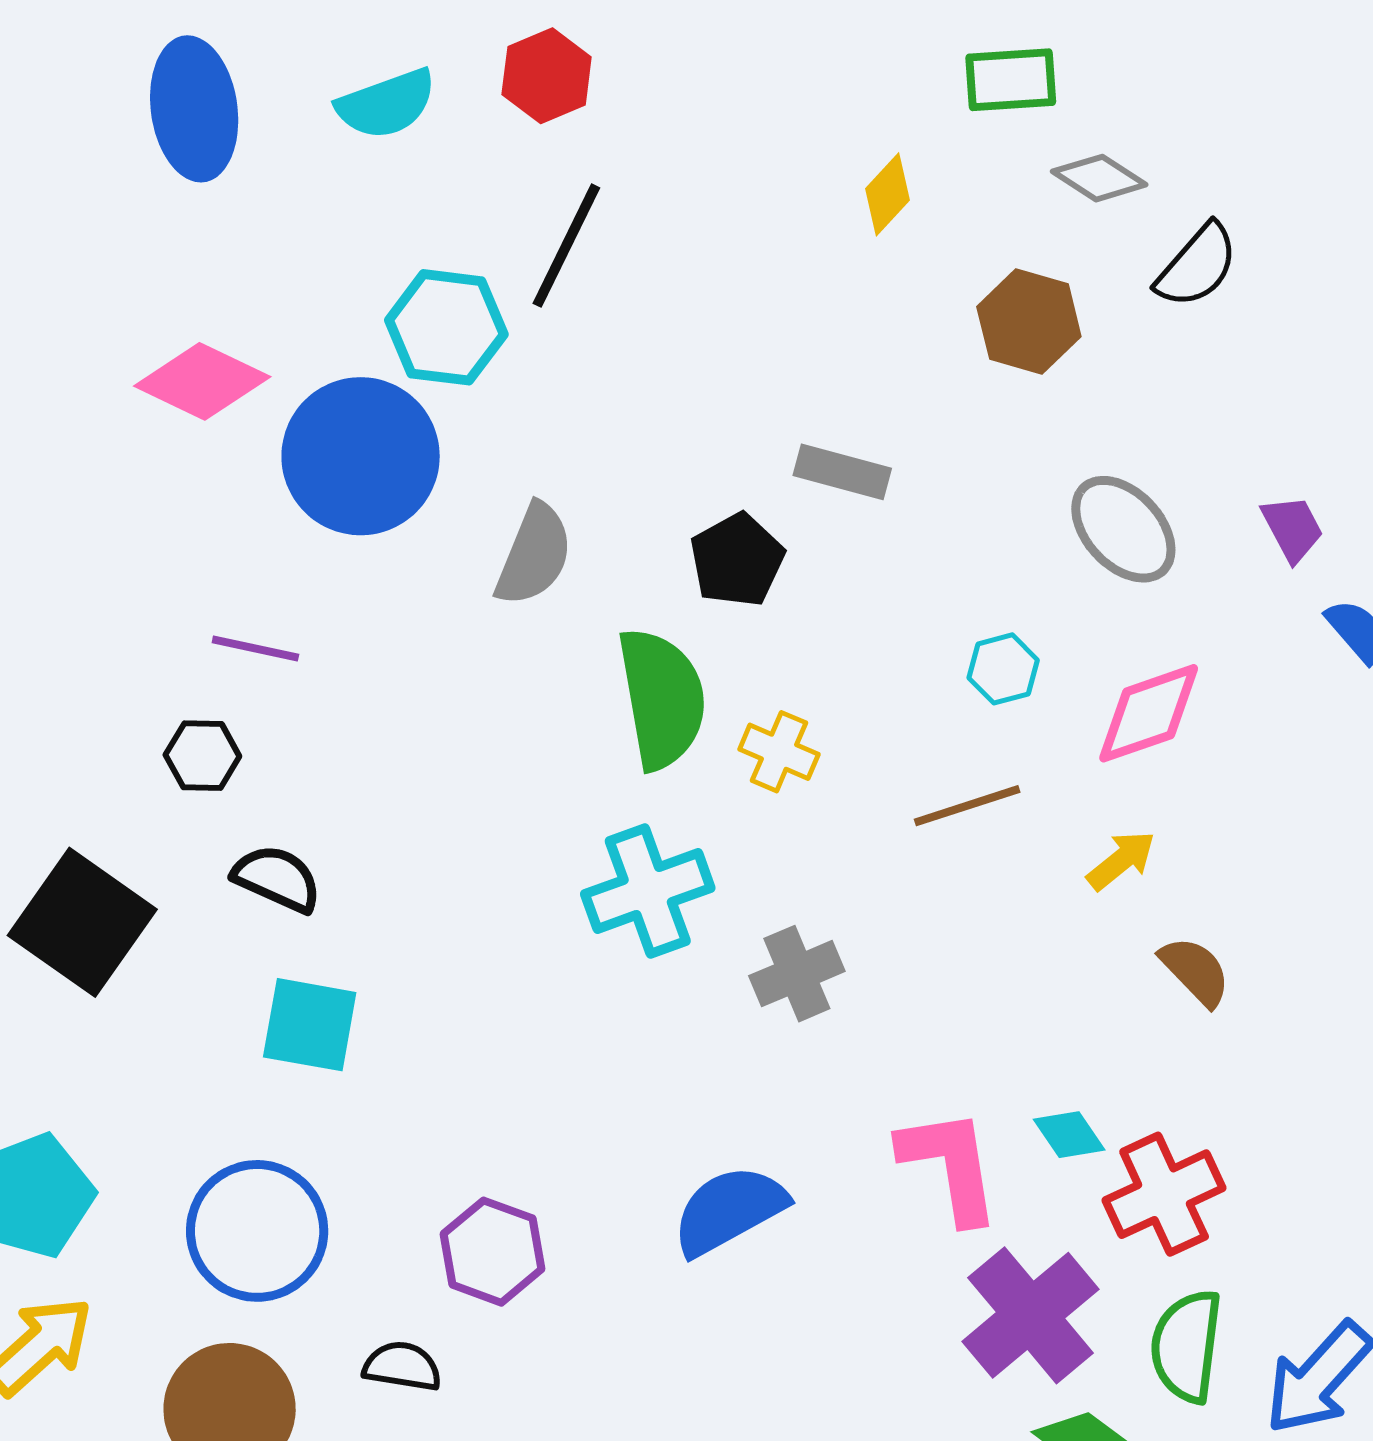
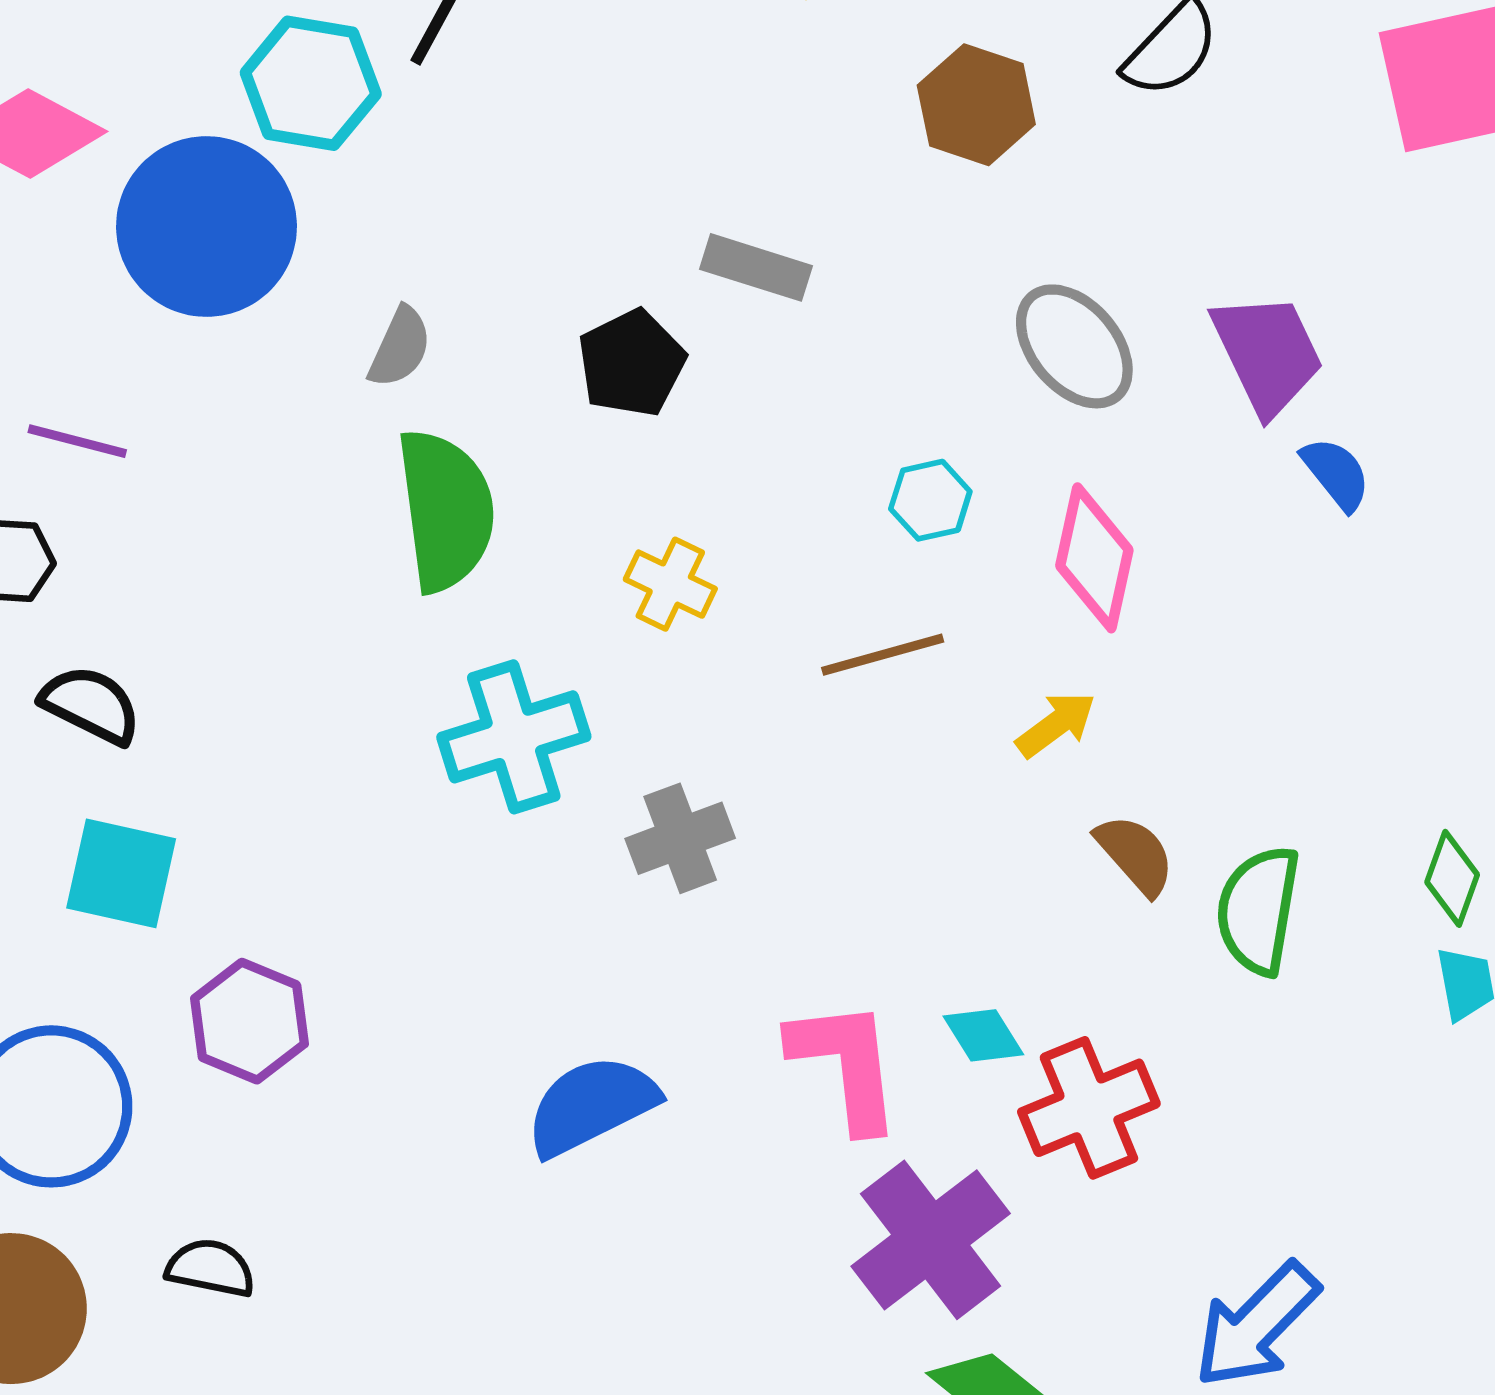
purple trapezoid: (1293, 528) -> (1268, 354), size x1.6
gray semicircle: (534, 555) -> (400, 347), size x0.7
green semicircle: (662, 698) -> (446, 510), moved
pink diamond: (1149, 713) -> (1094, 558), turned -61
purple hexagon: (492, 1252) -> (249, 1021), moved
green semicircle: (1186, 1346) -> (1258, 910), moved

